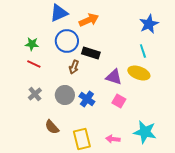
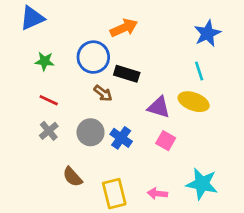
blue triangle: (59, 13) -> (32, 18), moved
red line: (34, 64) -> (49, 100), moved
brown arrow: (74, 67) -> (103, 93), turned -72

